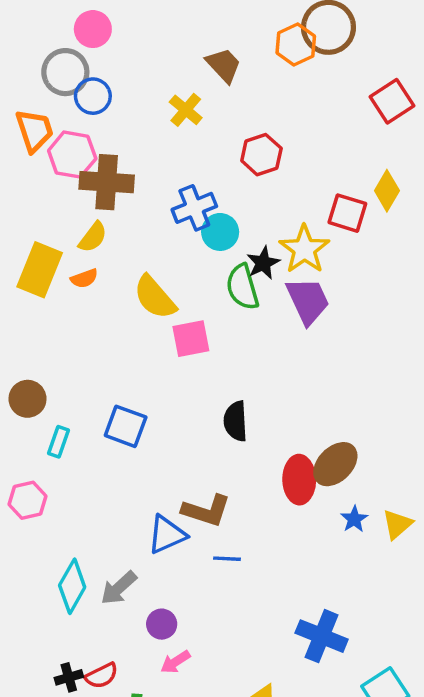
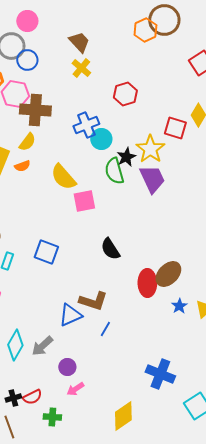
brown trapezoid: (224, 65) -> (79, 42), moved
black semicircle: (236, 421) -> (110, 249), turned -30
blue line: (227, 559) -> (105, 329), turned -63

